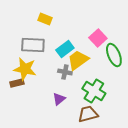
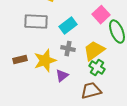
yellow trapezoid: (78, 60) -> (94, 51), moved
yellow star: (25, 69) -> (45, 61), moved, turned -30
green cross: (94, 91) -> (97, 68), size x0.7

